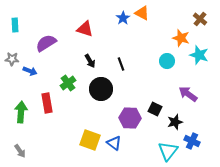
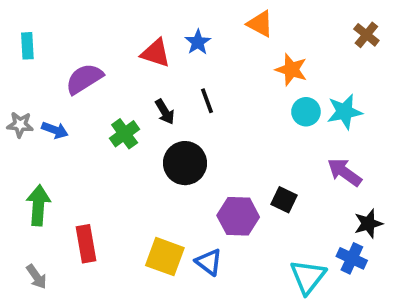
blue star: (123, 18) -> (198, 42), moved
orange star: (181, 38) -> (291, 70), moved
cyan star: (199, 55) -> (344, 112), moved, turned -30
gray star: (12, 59) -> (20, 125), moved
black line: (121, 64) -> (207, 101), moved
green cross: (68, 83) -> (125, 134), moved
red rectangle: (47, 103) -> (86, 244), moved
black star: (175, 122) -> (368, 224), moved

